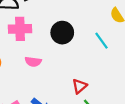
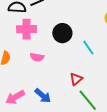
cyan line: (101, 41) -> (88, 48), moved

